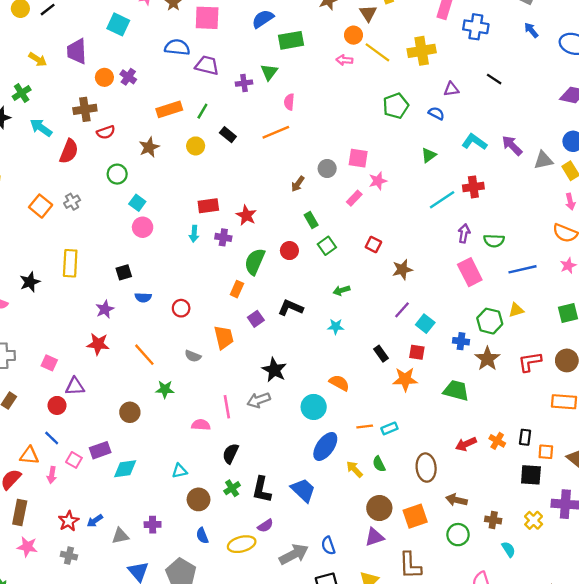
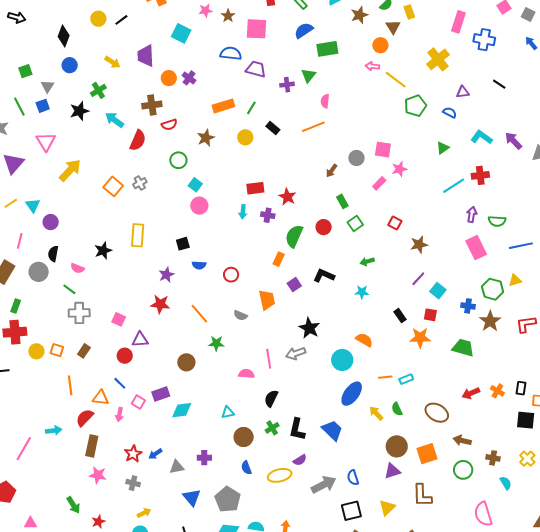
yellow cross: (422, 51) -> (438, 59), turned -30
yellow line: (377, 52) -> (396, 80), moved
brown ellipse: (426, 468) -> (437, 413), turned -55

